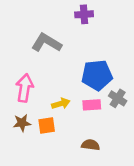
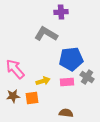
gray L-shape: (47, 43) -> (46, 34), moved
pink arrow: (25, 88) -> (15, 69), turned -50

